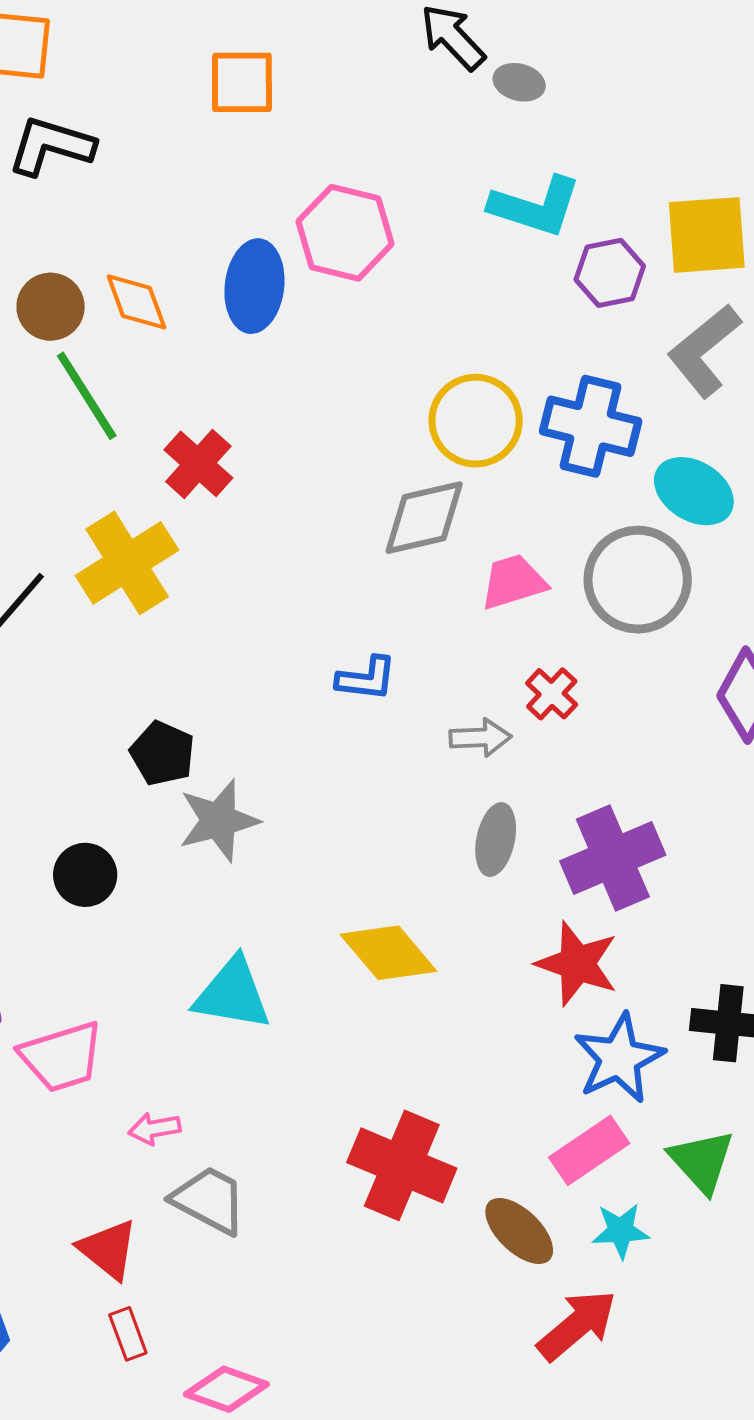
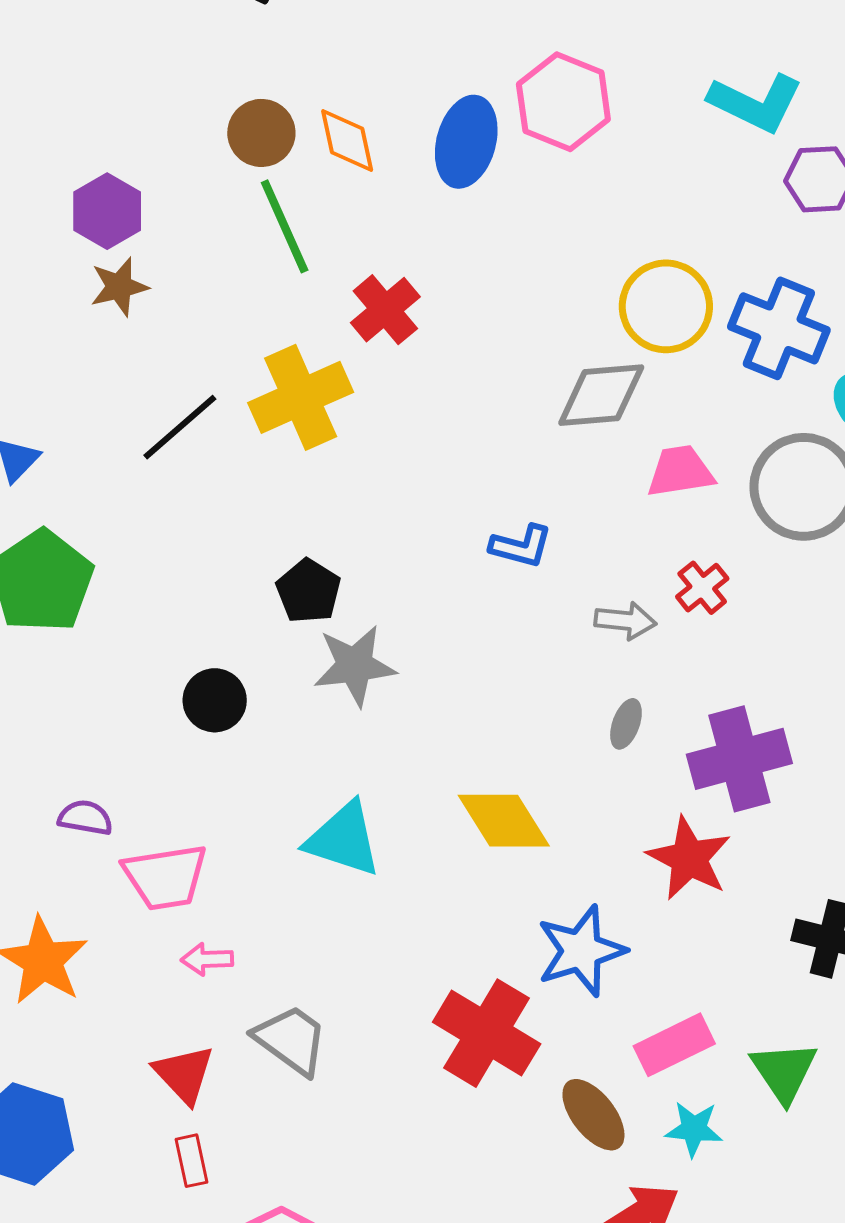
gray ellipse: (496, 840) -> (626, 724), size x0.7
blue star: (619, 1058) -> (581, 951), moved
pink arrow: (154, 1129) -> (207, 959), moved

